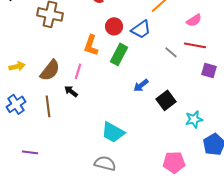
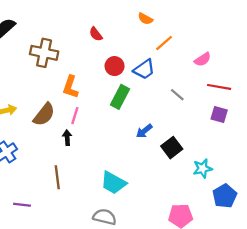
orange L-shape: (91, 45) -> (70, 87), moved
red line: (195, 45) -> (219, 87), moved
black arrow: (71, 91) -> (67, 138), turned 48
brown line: (48, 106) -> (57, 177), moved

